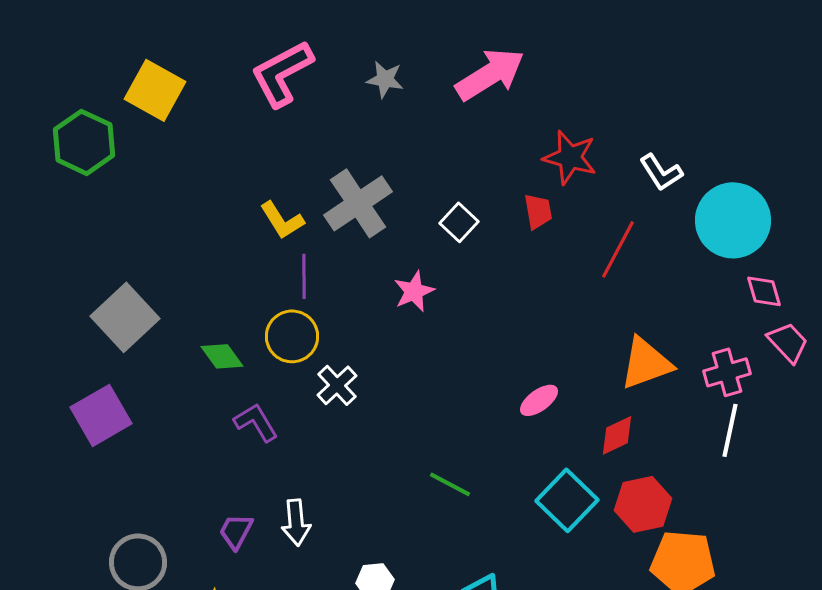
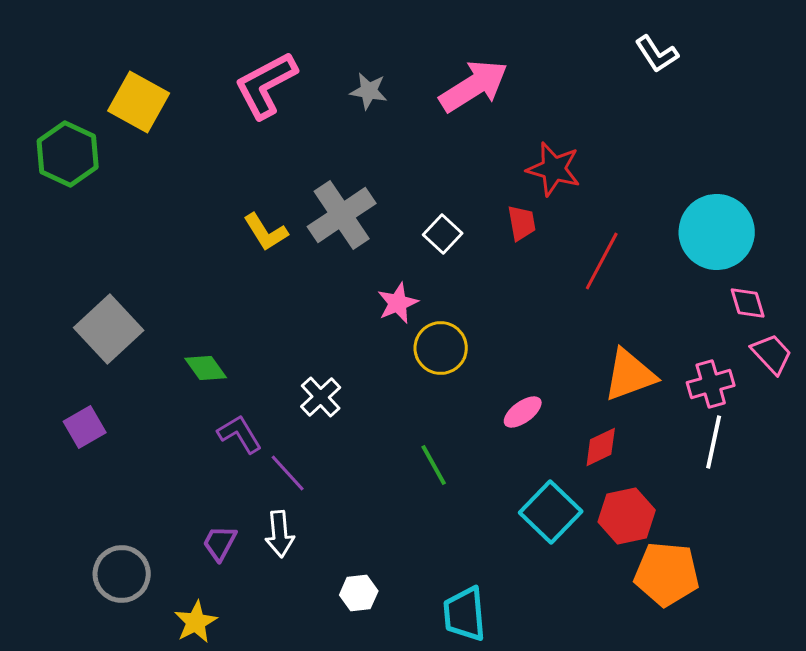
white L-shape: (661, 172) -> (657, 54), moved
purple line: (304, 276) -> (288, 473), moved, turned -42
yellow circle: (292, 336) -> (441, 348), moved
purple square: (101, 415) -> (85, 427), size x0.7
green line: (450, 484) -> (434, 465), moved, turned 33

